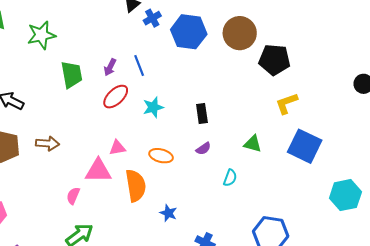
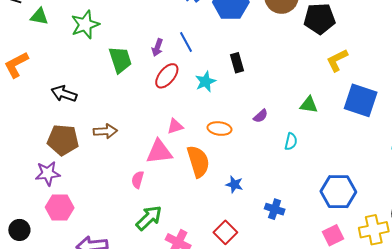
black rectangle: (202, 113) -> (237, 63), moved

